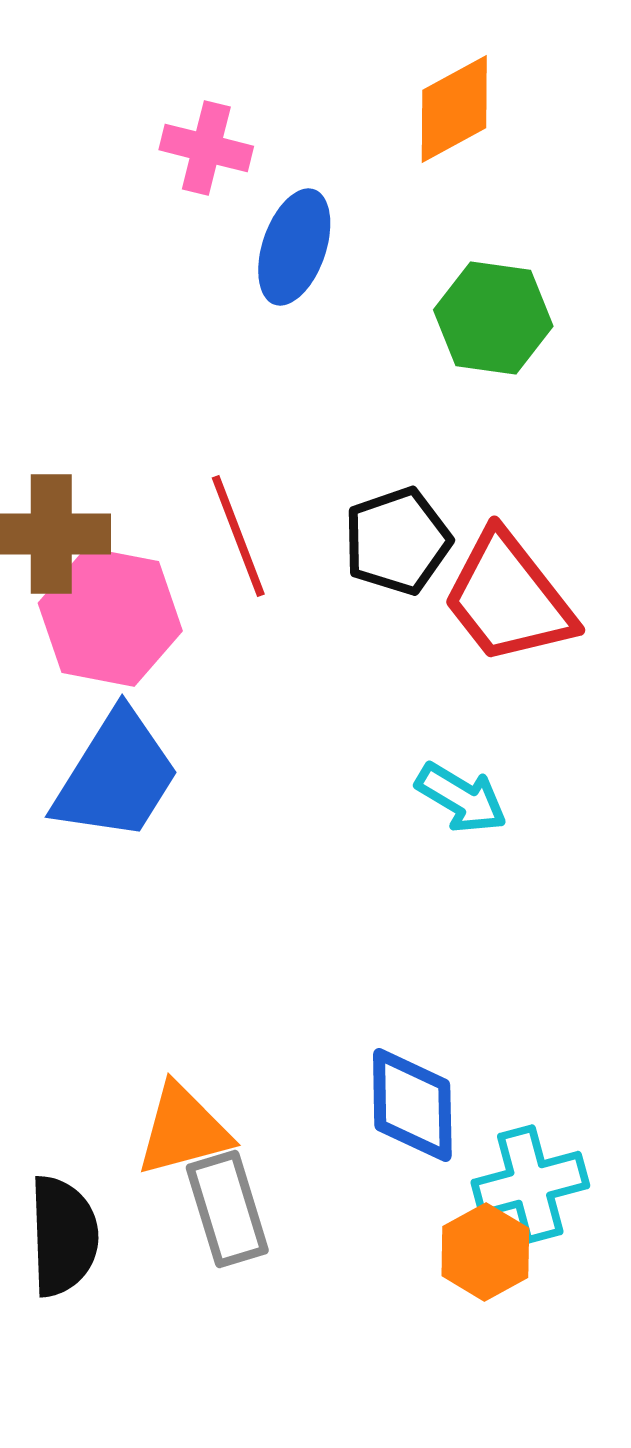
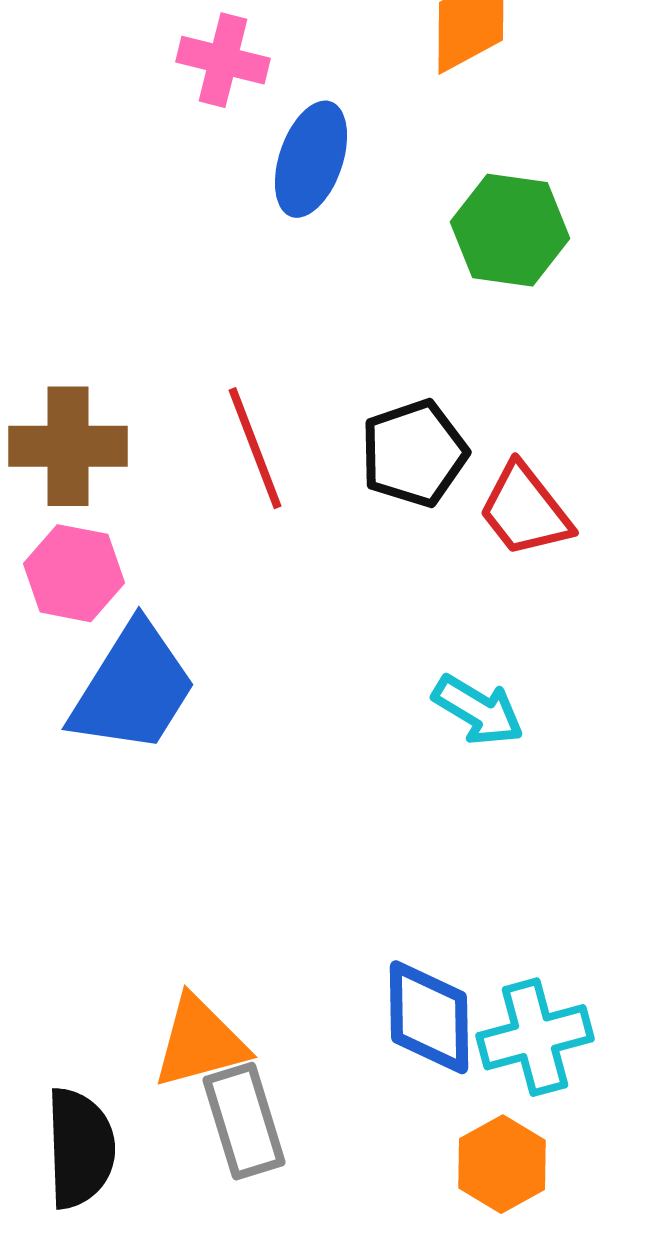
red trapezoid: (508, 598) -> (525, 510), size x0.7
pink hexagon: (110, 617) -> (74, 573), moved, size x0.7
cyan cross: (530, 1184) -> (535, 1037), moved

